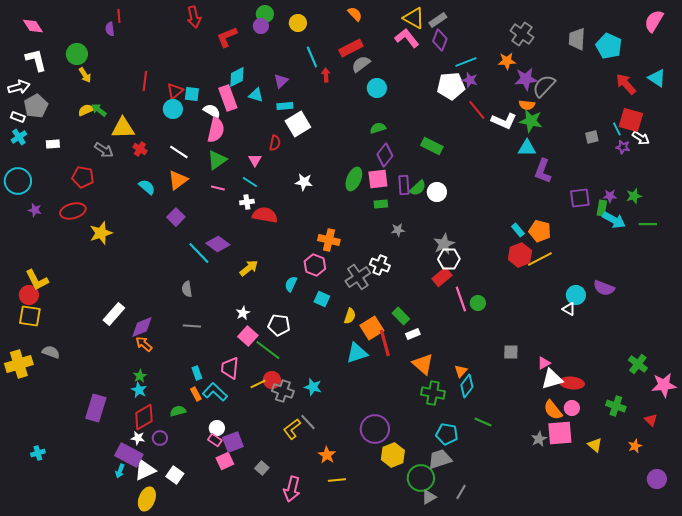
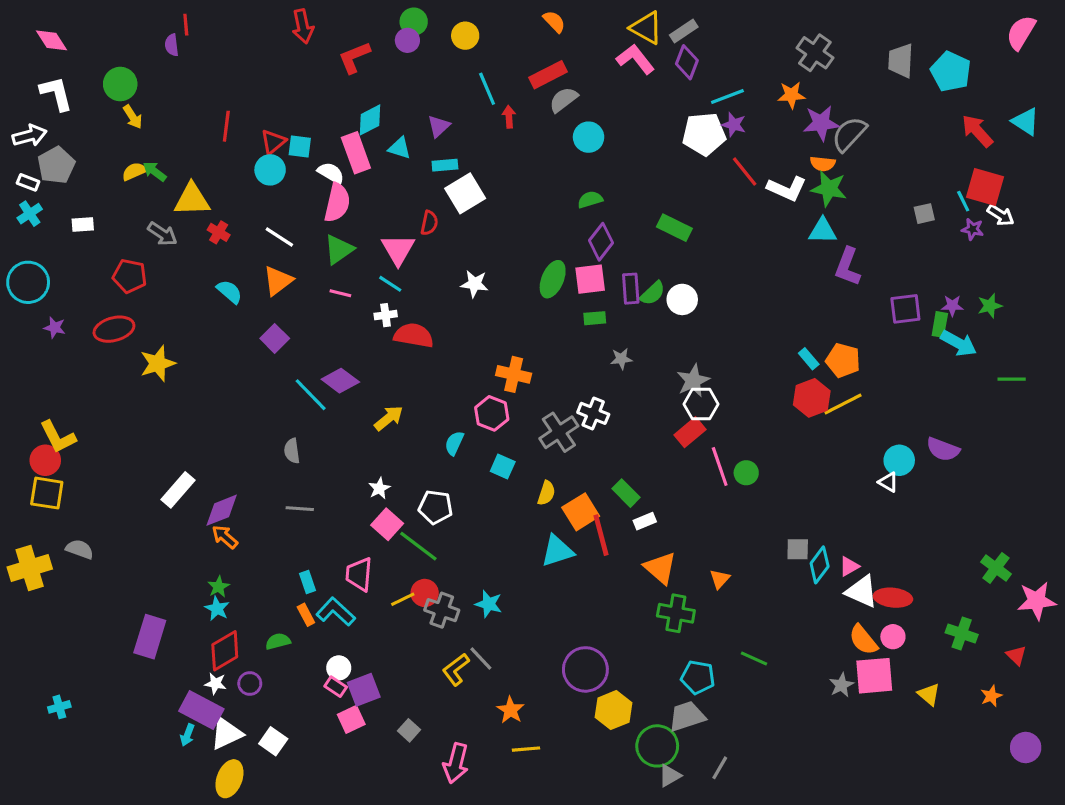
pink triangle: (255, 160) -> (398, 250), size x1.6
green line: (648, 224) -> (1012, 379), moved
white triangle: (552, 379) -> (862, 591), turned 40
cyan diamond: (467, 386) -> (820, 565), moved

